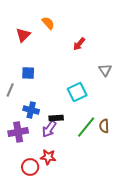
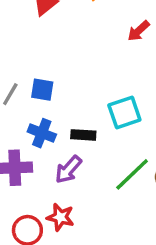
blue square: (28, 73) -> (42, 90), moved
black rectangle: (56, 118) -> (83, 135), moved

